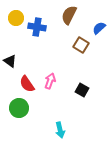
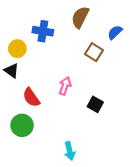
yellow circle: (16, 18) -> (17, 49), moved
pink arrow: (50, 81) -> (65, 86), moved

